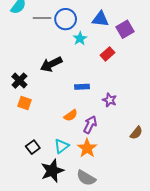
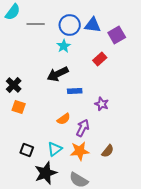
blue circle: (66, 19) -> (70, 25), moved
cyan star: (80, 39) -> (64, 46), moved
black arrow: (51, 64) -> (58, 74), moved
brown semicircle: (136, 133) -> (108, 151), moved
black square: (33, 147) -> (27, 150), turned -32
orange star: (87, 148) -> (80, 151), turned 30

